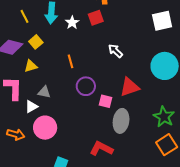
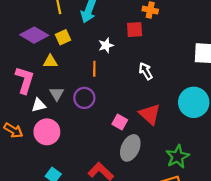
white star: (72, 23) -> (106, 45), moved
purple circle: (86, 86) -> (84, 98), moved
red triangle: (130, 87) -> (150, 114), turned 45
gray triangle: (44, 92) -> (57, 94), turned 32

